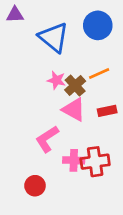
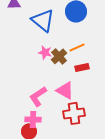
pink triangle: (74, 110) -> (65, 90), moved
red rectangle: (107, 111) -> (82, 67), moved
pink cross: (74, 160) -> (33, 119), moved

